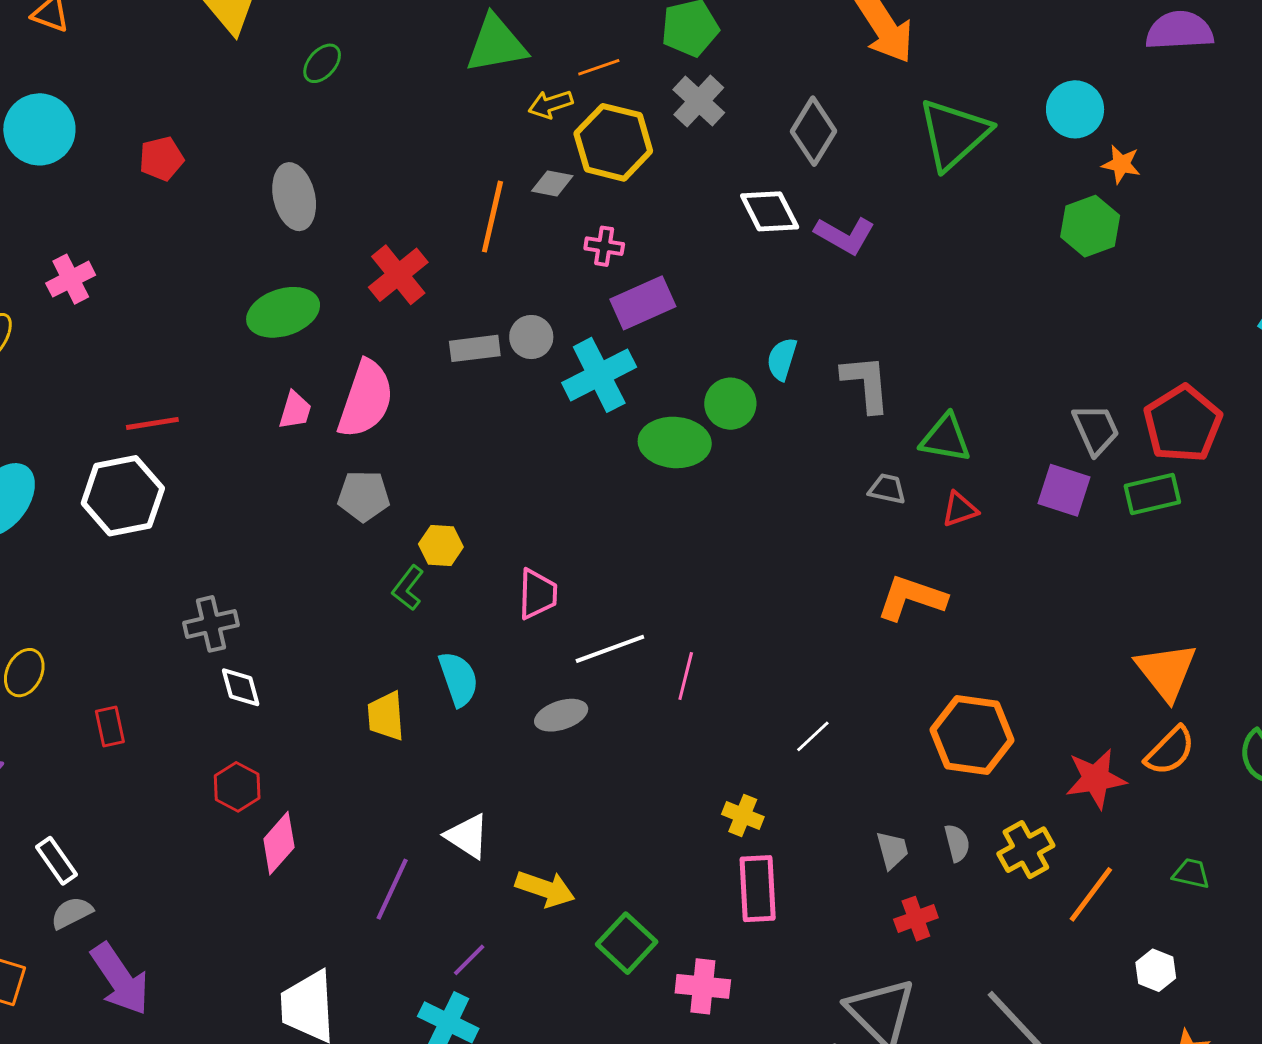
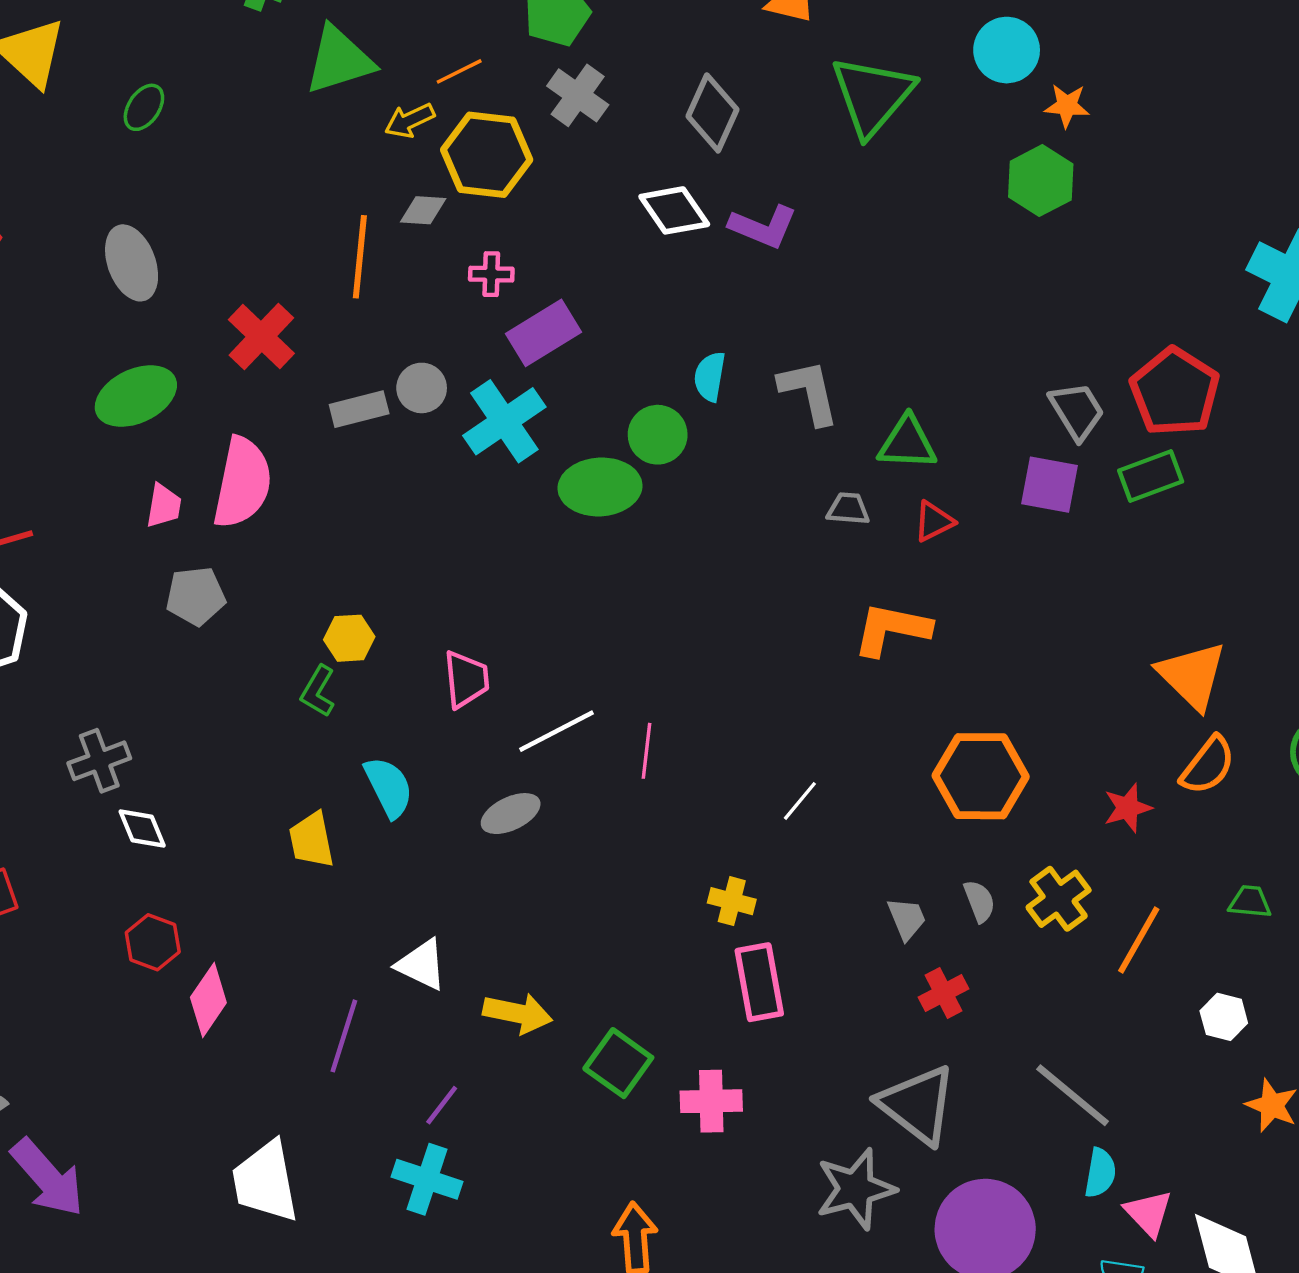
gray pentagon: (364, 496) -> (196, 596), moved
red star: (1096, 779) -> (1128, 808), size x0.7

